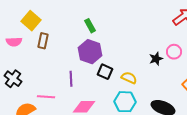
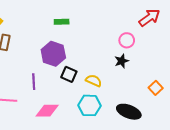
green rectangle: (90, 26) -> (62, 22), moved, turned -64
pink circle: (174, 52) -> (127, 40), moved

